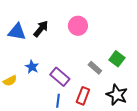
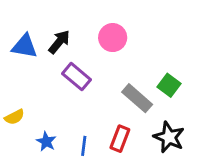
blue star: (32, 67) -> (46, 142), moved
gray rectangle: (95, 68) -> (137, 98), size x1.5
purple rectangle: (60, 77) -> (77, 77), moved

